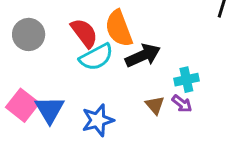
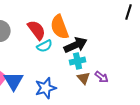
cyan semicircle: (96, 57) -> (45, 46), size x0.7
cyan cross: (186, 80) -> (78, 61), moved

